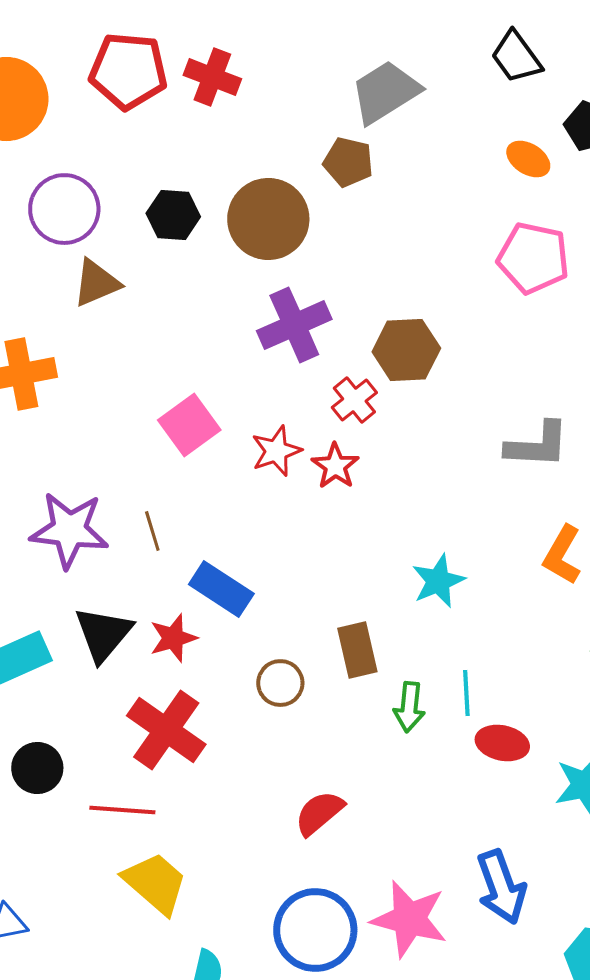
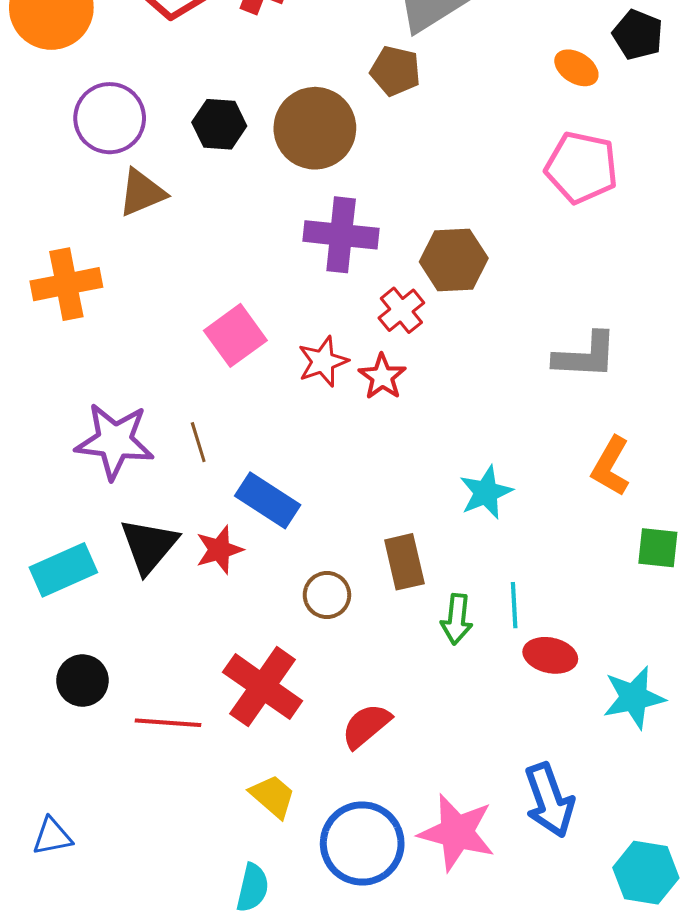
purple cross: (294, 325) -> (341, 235), turned 30
red cross: (166, 730) -> (263, 687), moved
yellow trapezoid: (155, 883) -> (273, 796), moved, size x0.7

